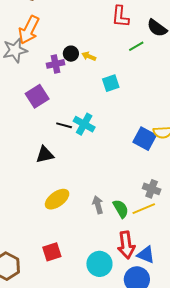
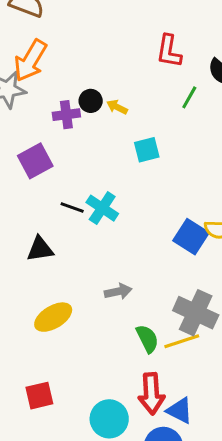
green line: (136, 46) -> (189, 97), turned -35
gray cross: (152, 189) -> (196, 313), size x1.6
gray arrow: (98, 205) -> (118, 291), moved, turned 90

